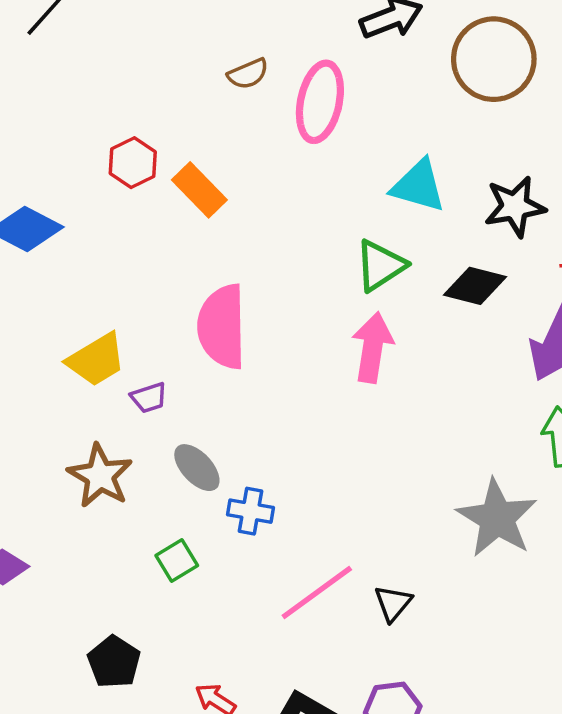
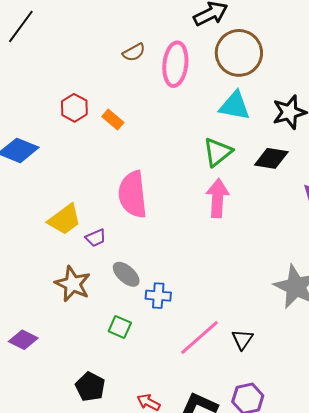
brown circle: (494, 59) -> (239, 53), moved
orange rectangle: (199, 190) -> (113, 120), size x0.7
green square: (177, 560) -> (120, 327), turned -30

